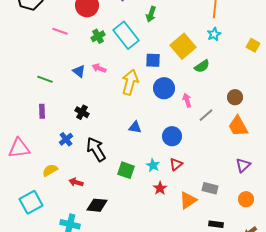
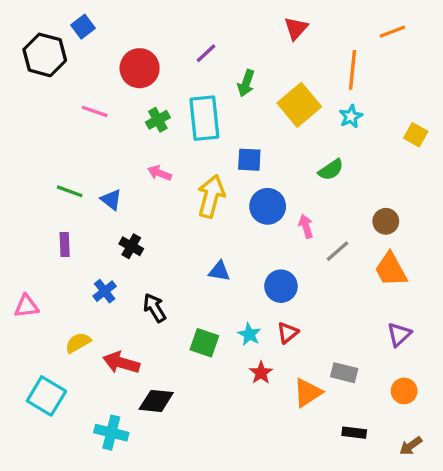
cyan rectangle: (126, 35) -> (204, 118), turned 32
yellow square: (183, 46) -> (299, 105), moved
blue triangle: (79, 71) -> (111, 200), moved
pink triangle: (19, 148) -> (26, 306), size x0.7
black arrow: (96, 149) -> (155, 308), size x0.7
red arrow: (76, 182) -> (121, 363), size x1.5
cyan square: (31, 202) -> (46, 396), turned -30

